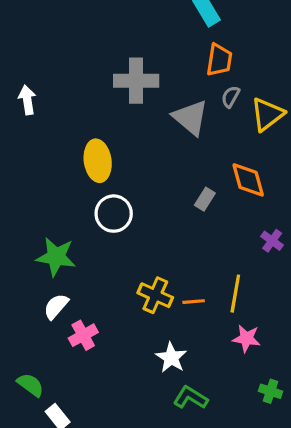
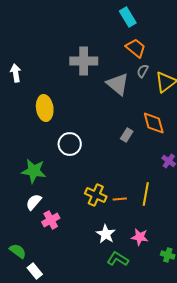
orange trapezoid: (219, 60) -> (136, 48), turned -60
yellow ellipse: (98, 161) -> (45, 108), moved
pink star: (246, 338) -> (140, 237), moved

